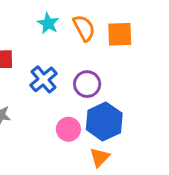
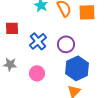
pink circle: (68, 129) -> (37, 73), moved

